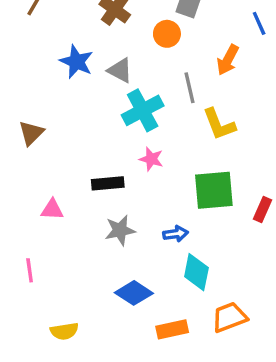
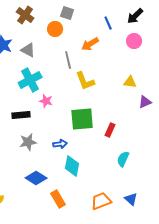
orange arrow: (228, 60) -> (90, 44), turned 30
cyan cross: (143, 110) -> (30, 80), moved
orange trapezoid: (230, 317) -> (101, 201), moved
orange rectangle: (172, 329) -> (58, 199), turned 72

